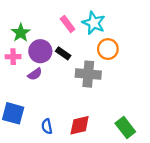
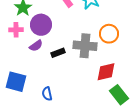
orange circle: (108, 49) -> (109, 34), moved
black rectangle: (63, 53) -> (58, 53), moved, turned -56
red diamond: (80, 125) -> (106, 72), moved

